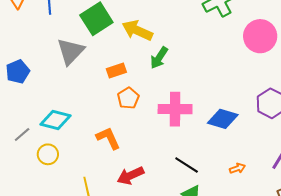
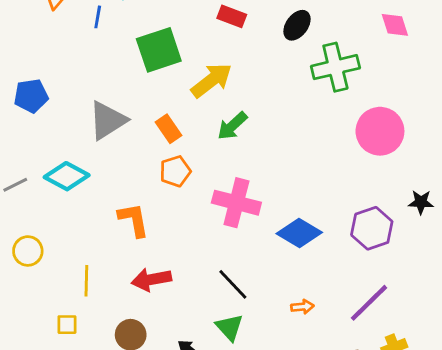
yellow arrow: (137, 30) -> (211, 80), turned 104
gray triangle: (70, 51) -> (108, 120), moved
orange rectangle: (116, 70) -> (169, 129), turned 60
yellow circle: (48, 154) -> (28, 251), moved

